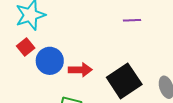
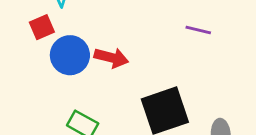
red arrow: (80, 70) -> (111, 58), moved

